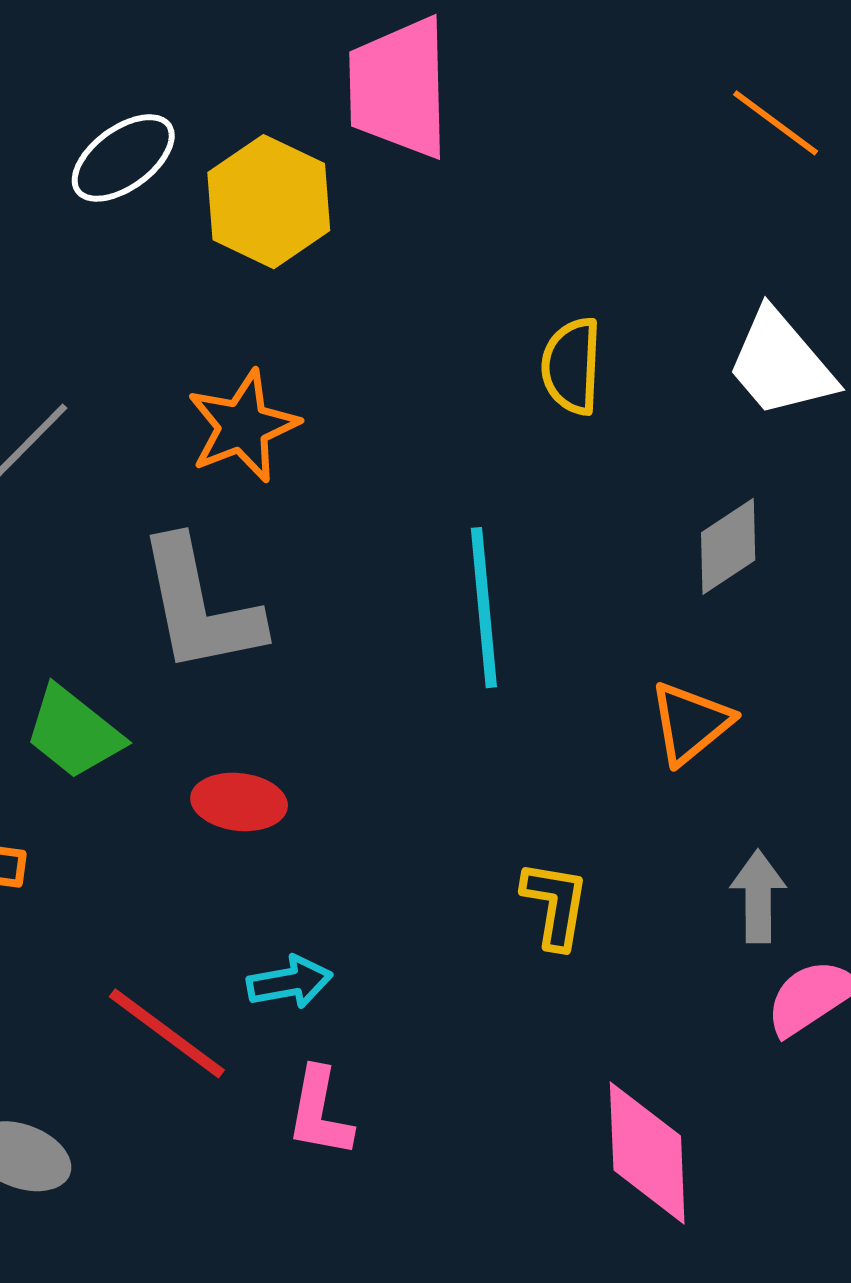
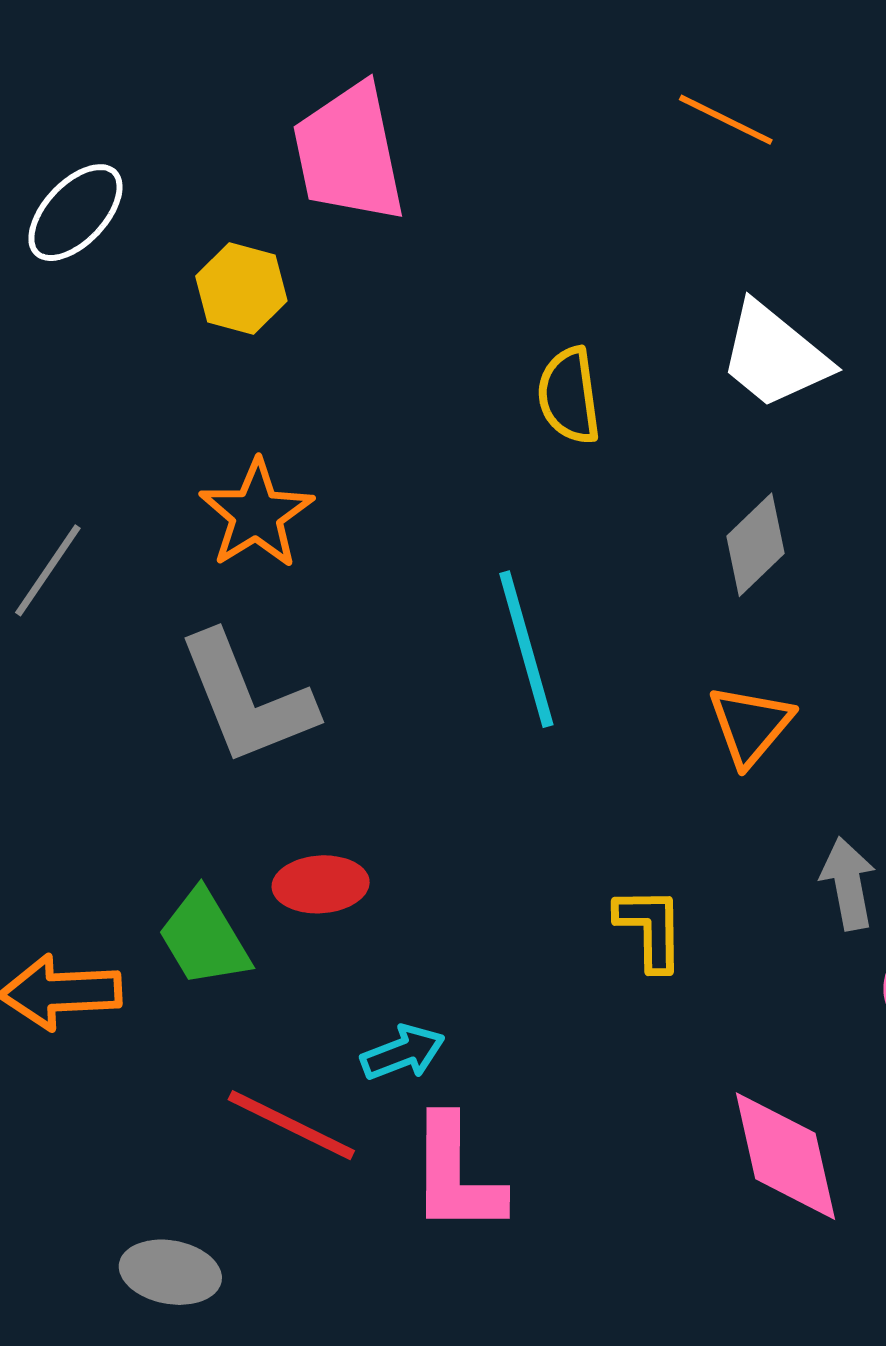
white ellipse: (123, 158) -> (75, 213), moved
yellow hexagon: (269, 202) -> (241, 289), size x0.7
green trapezoid: (74, 732) -> (204, 938), moved, turned 31
pink L-shape: (320, 1112) -> (456, 1175), size x1.4

